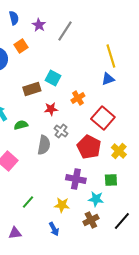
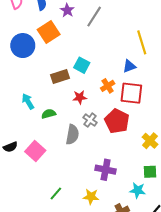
orange square: (21, 46) -> (49, 32), size x1.5
blue triangle: (108, 79) -> (129, 66), moved
red square: (103, 118) -> (131, 93), moved, turned -35
red pentagon: (89, 147) -> (117, 121), moved
green square: (111, 180) -> (150, 172), moved
cyan star: (96, 199) -> (138, 190), moved

